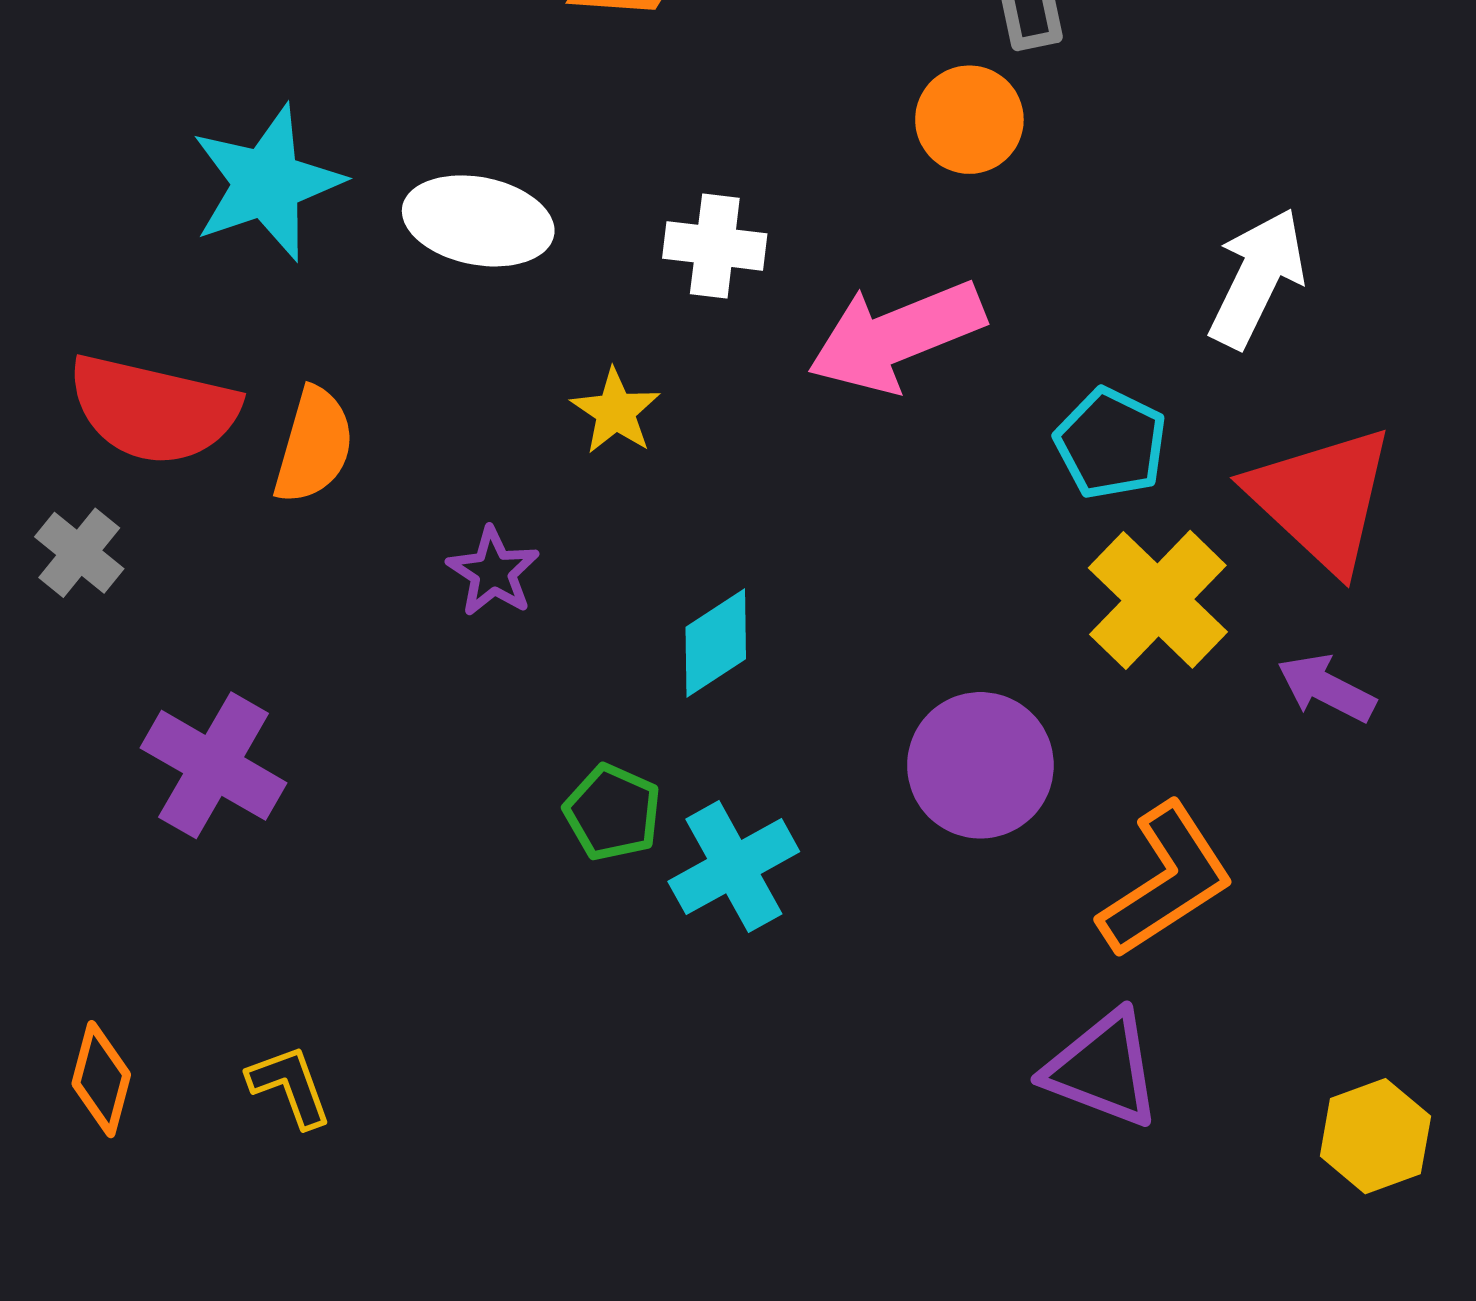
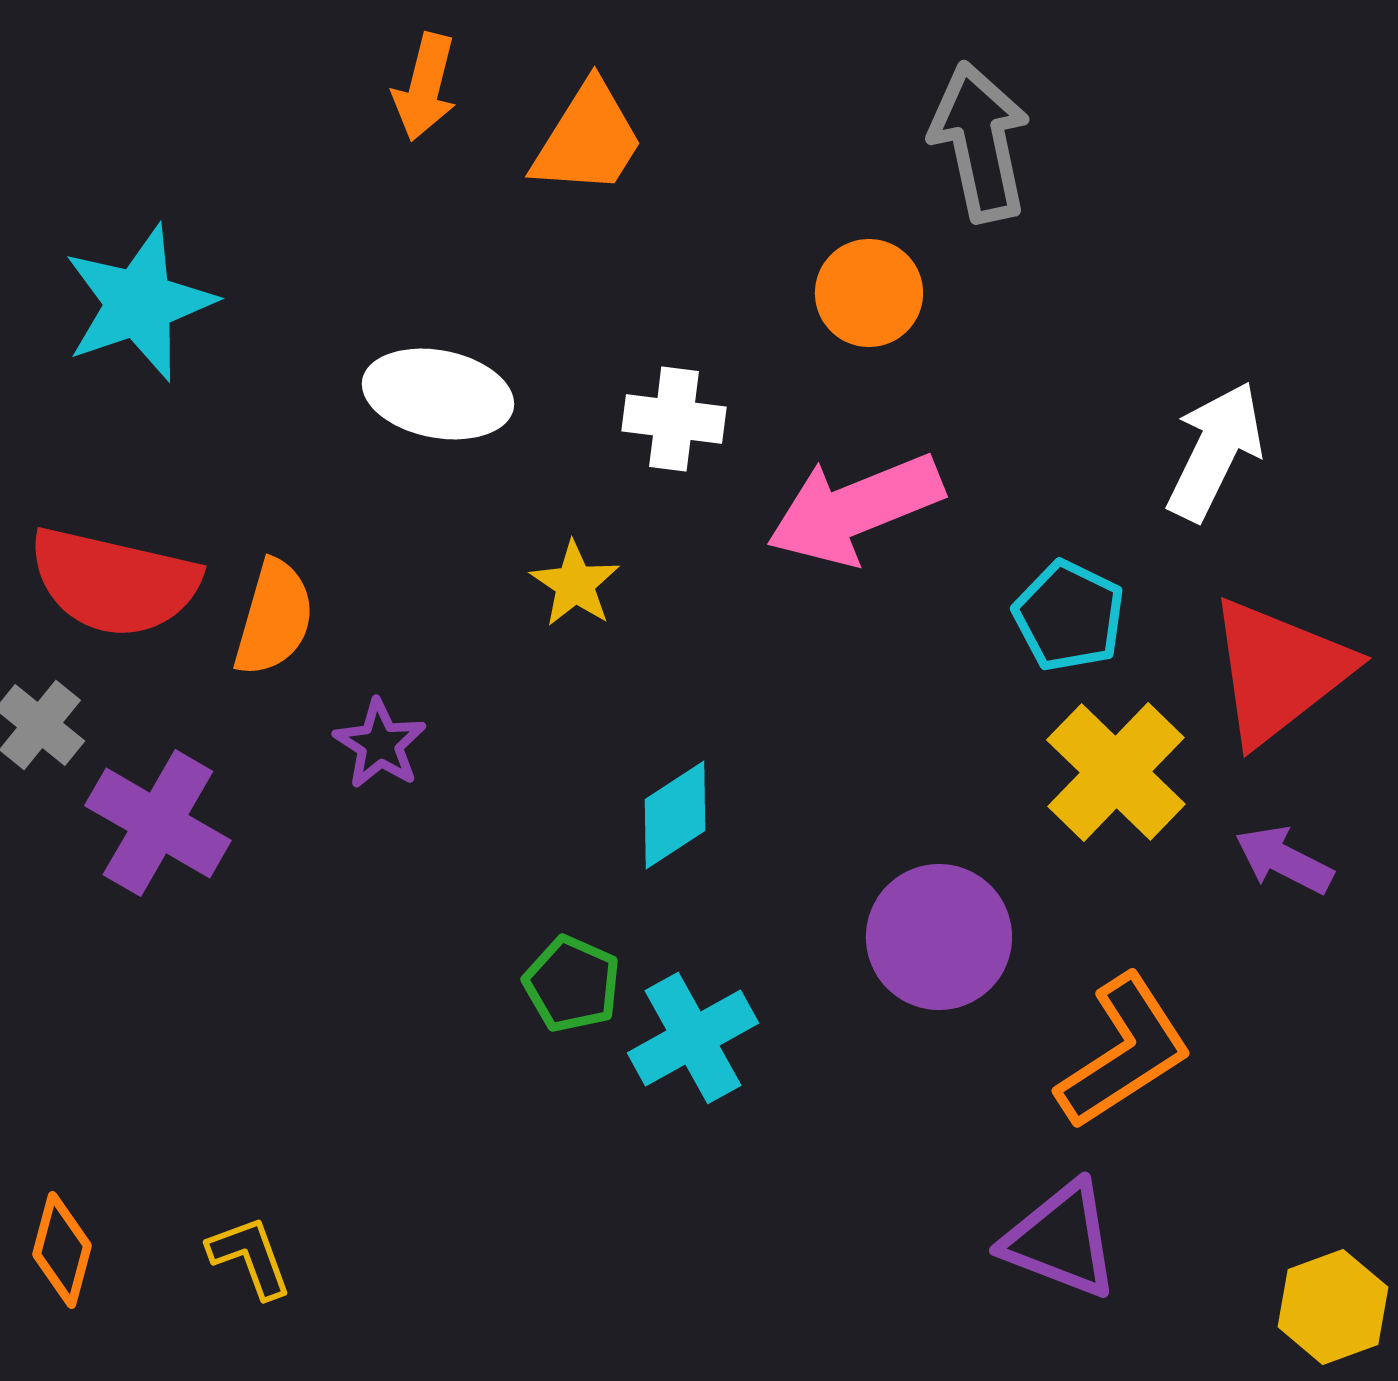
orange circle: (969, 120) -> (869, 293), moved
cyan star: (267, 183) -> (139, 303), moved
red triangle: (1321, 499) -> (1279, 671), turned 39
purple star: (493, 572) -> (380, 744), moved
purple cross: (214, 765) -> (158, 823), moved

